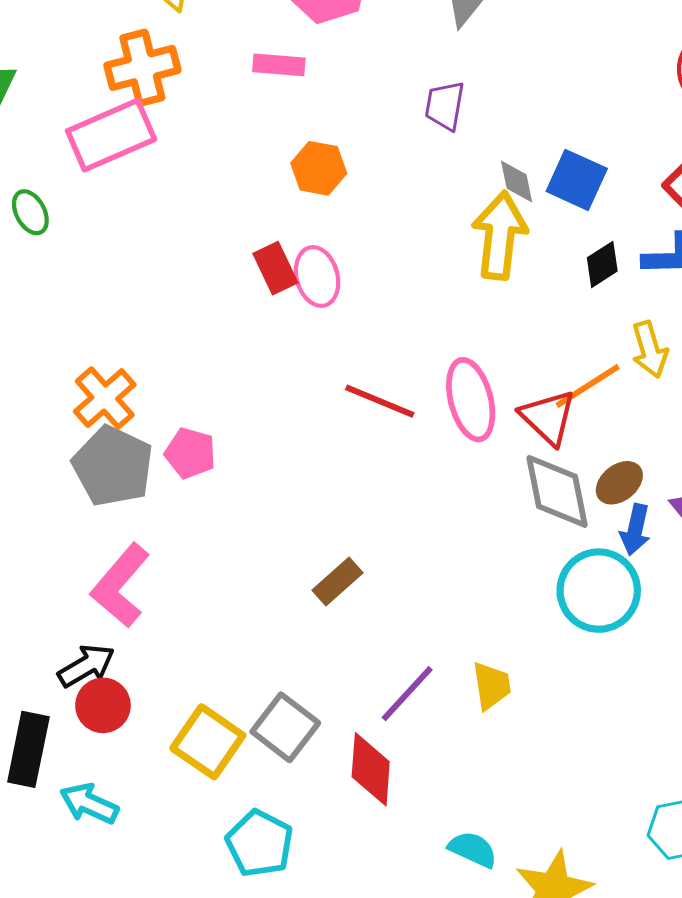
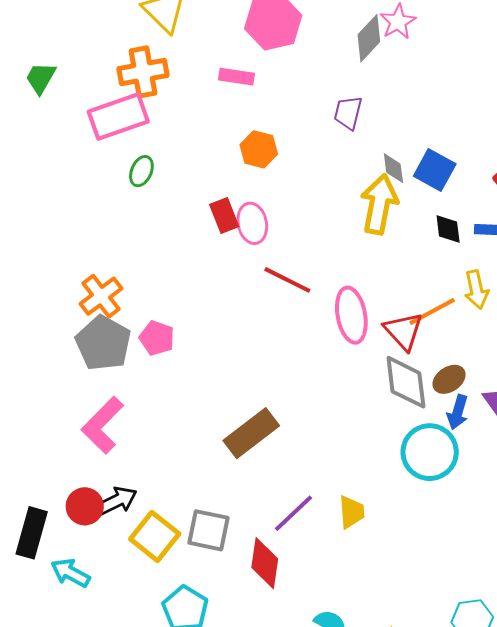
green ellipse: (30, 212) -> (141, 171), moved, turned 48
black diamond: (602, 264) -> (448, 229), turned -68
red line: (380, 401) -> (287, 280), moved
brown rectangle: (337, 582) -> (251, 433), size x1.6
black arrow: (86, 666) -> (117, 501), moved
gray square: (285, 727) -> (208, 530), turned -30

